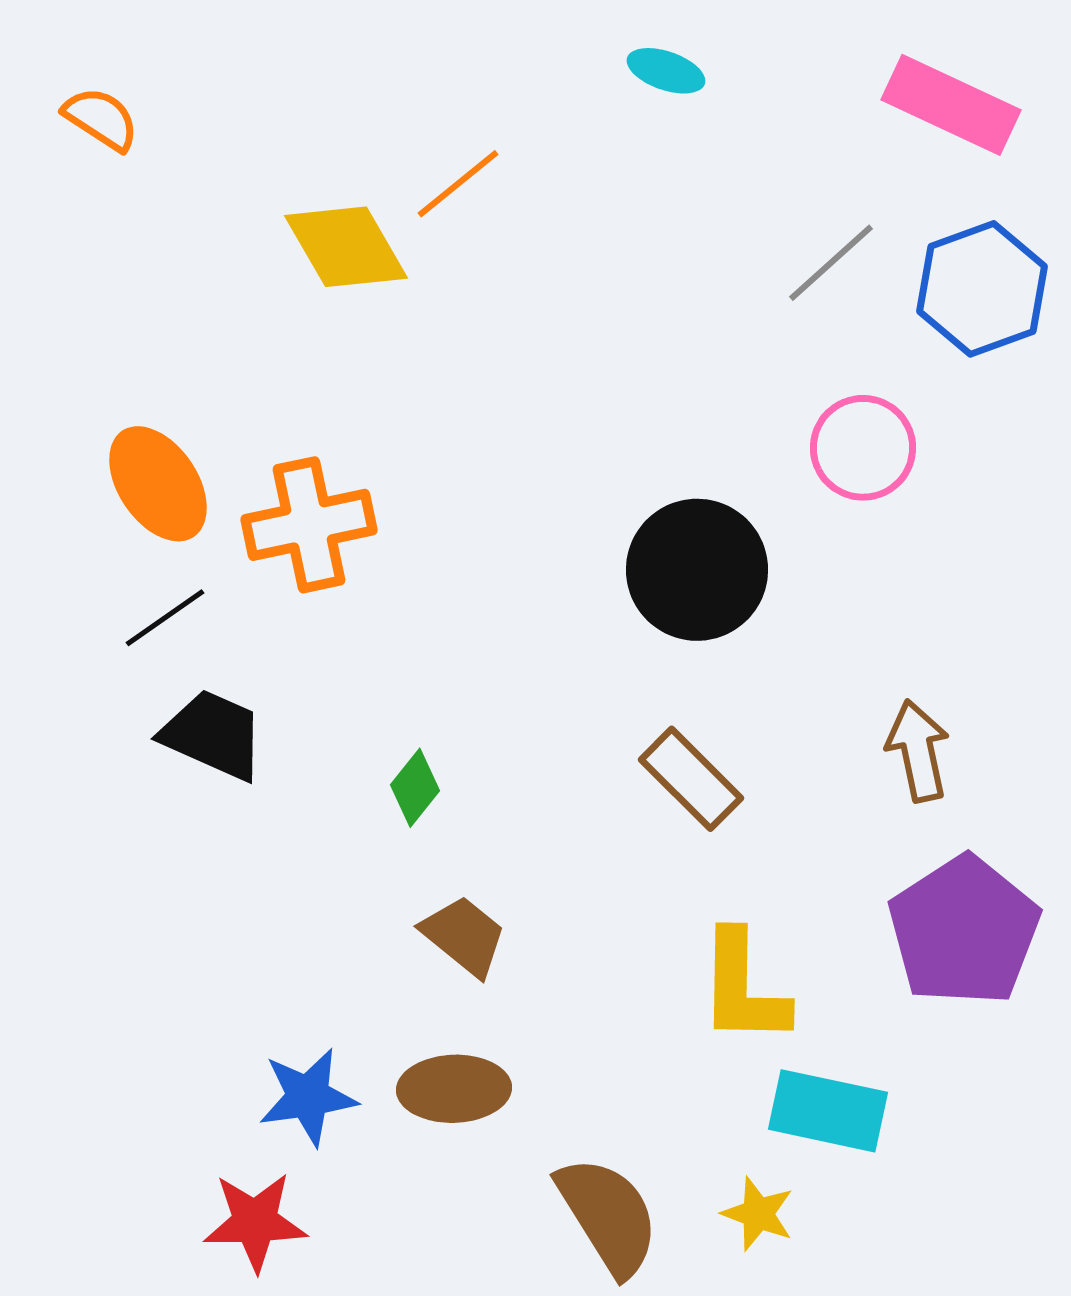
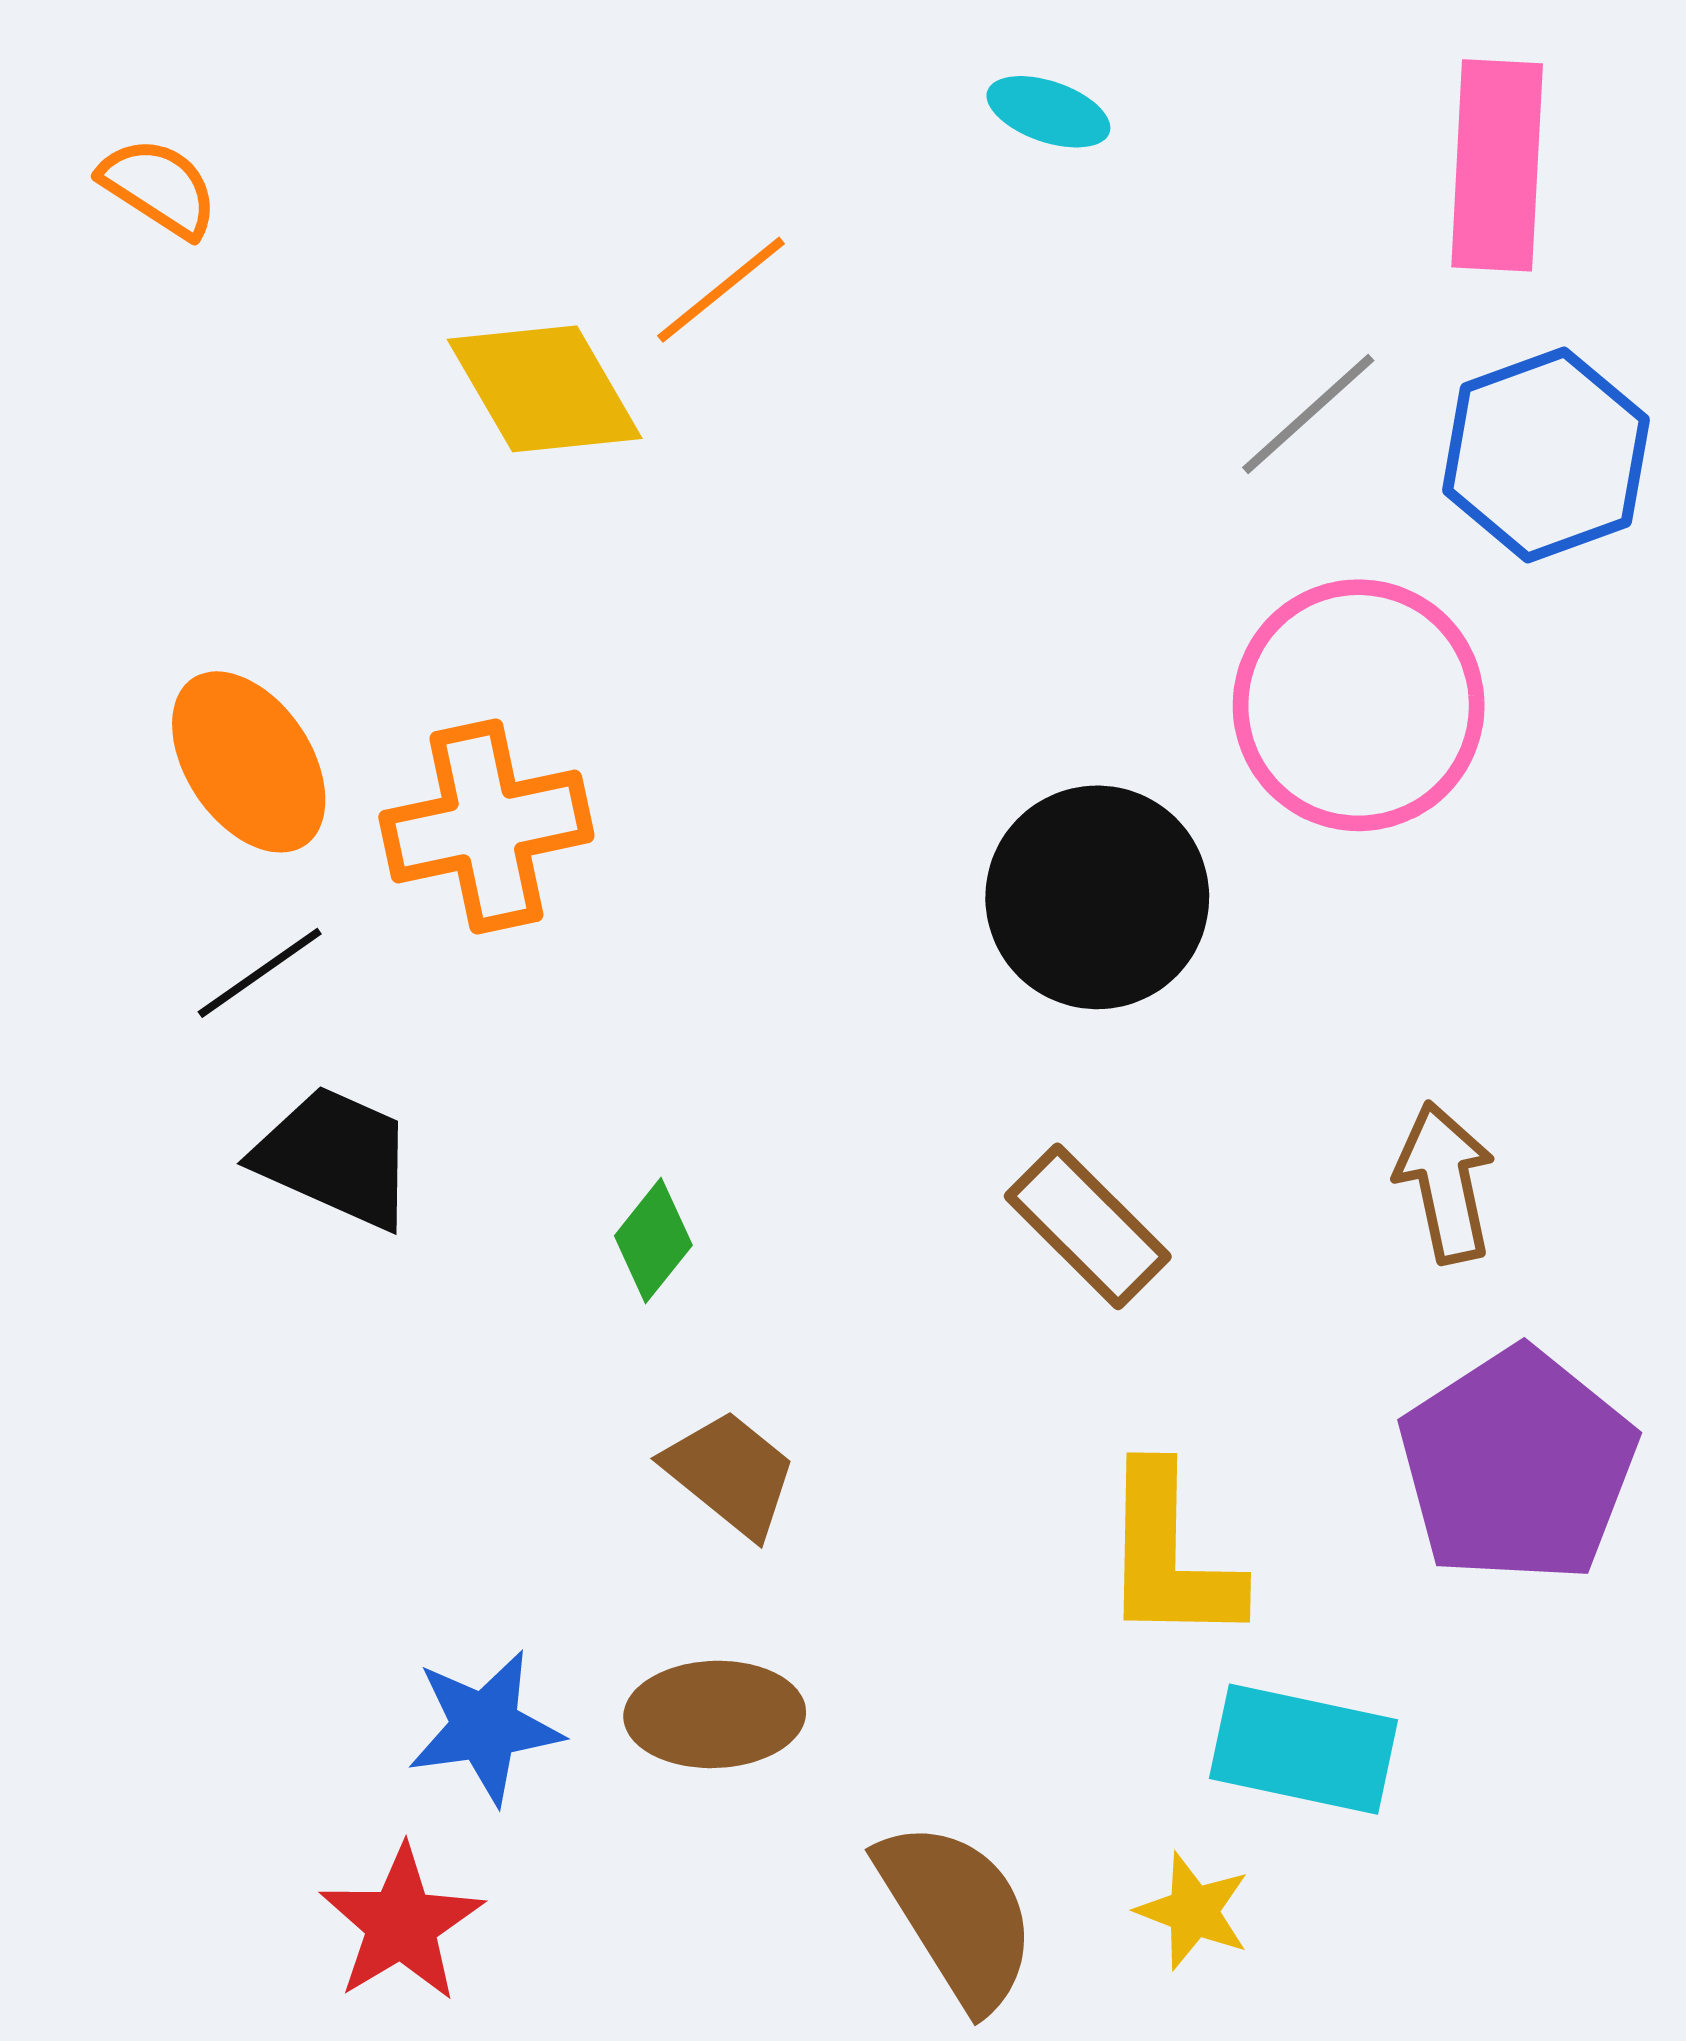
pink rectangle: (951, 105) -> (1497, 165), turned 68
pink circle: (863, 448) -> (1359, 705), size x1.5
red star: (255, 1222) -> (401, 1924), turned -30

